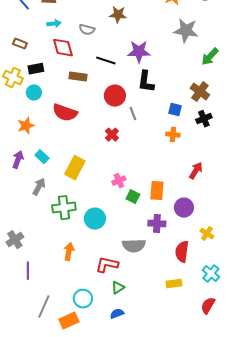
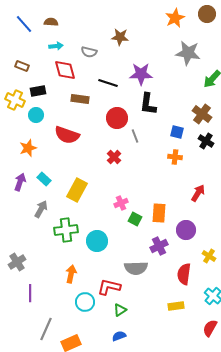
black cross: (204, 119) -> (206, 141), turned -35
purple cross: (157, 224) -> (159, 246), turned -30
cyan circle: (83, 299) -> (85, 302), moved

